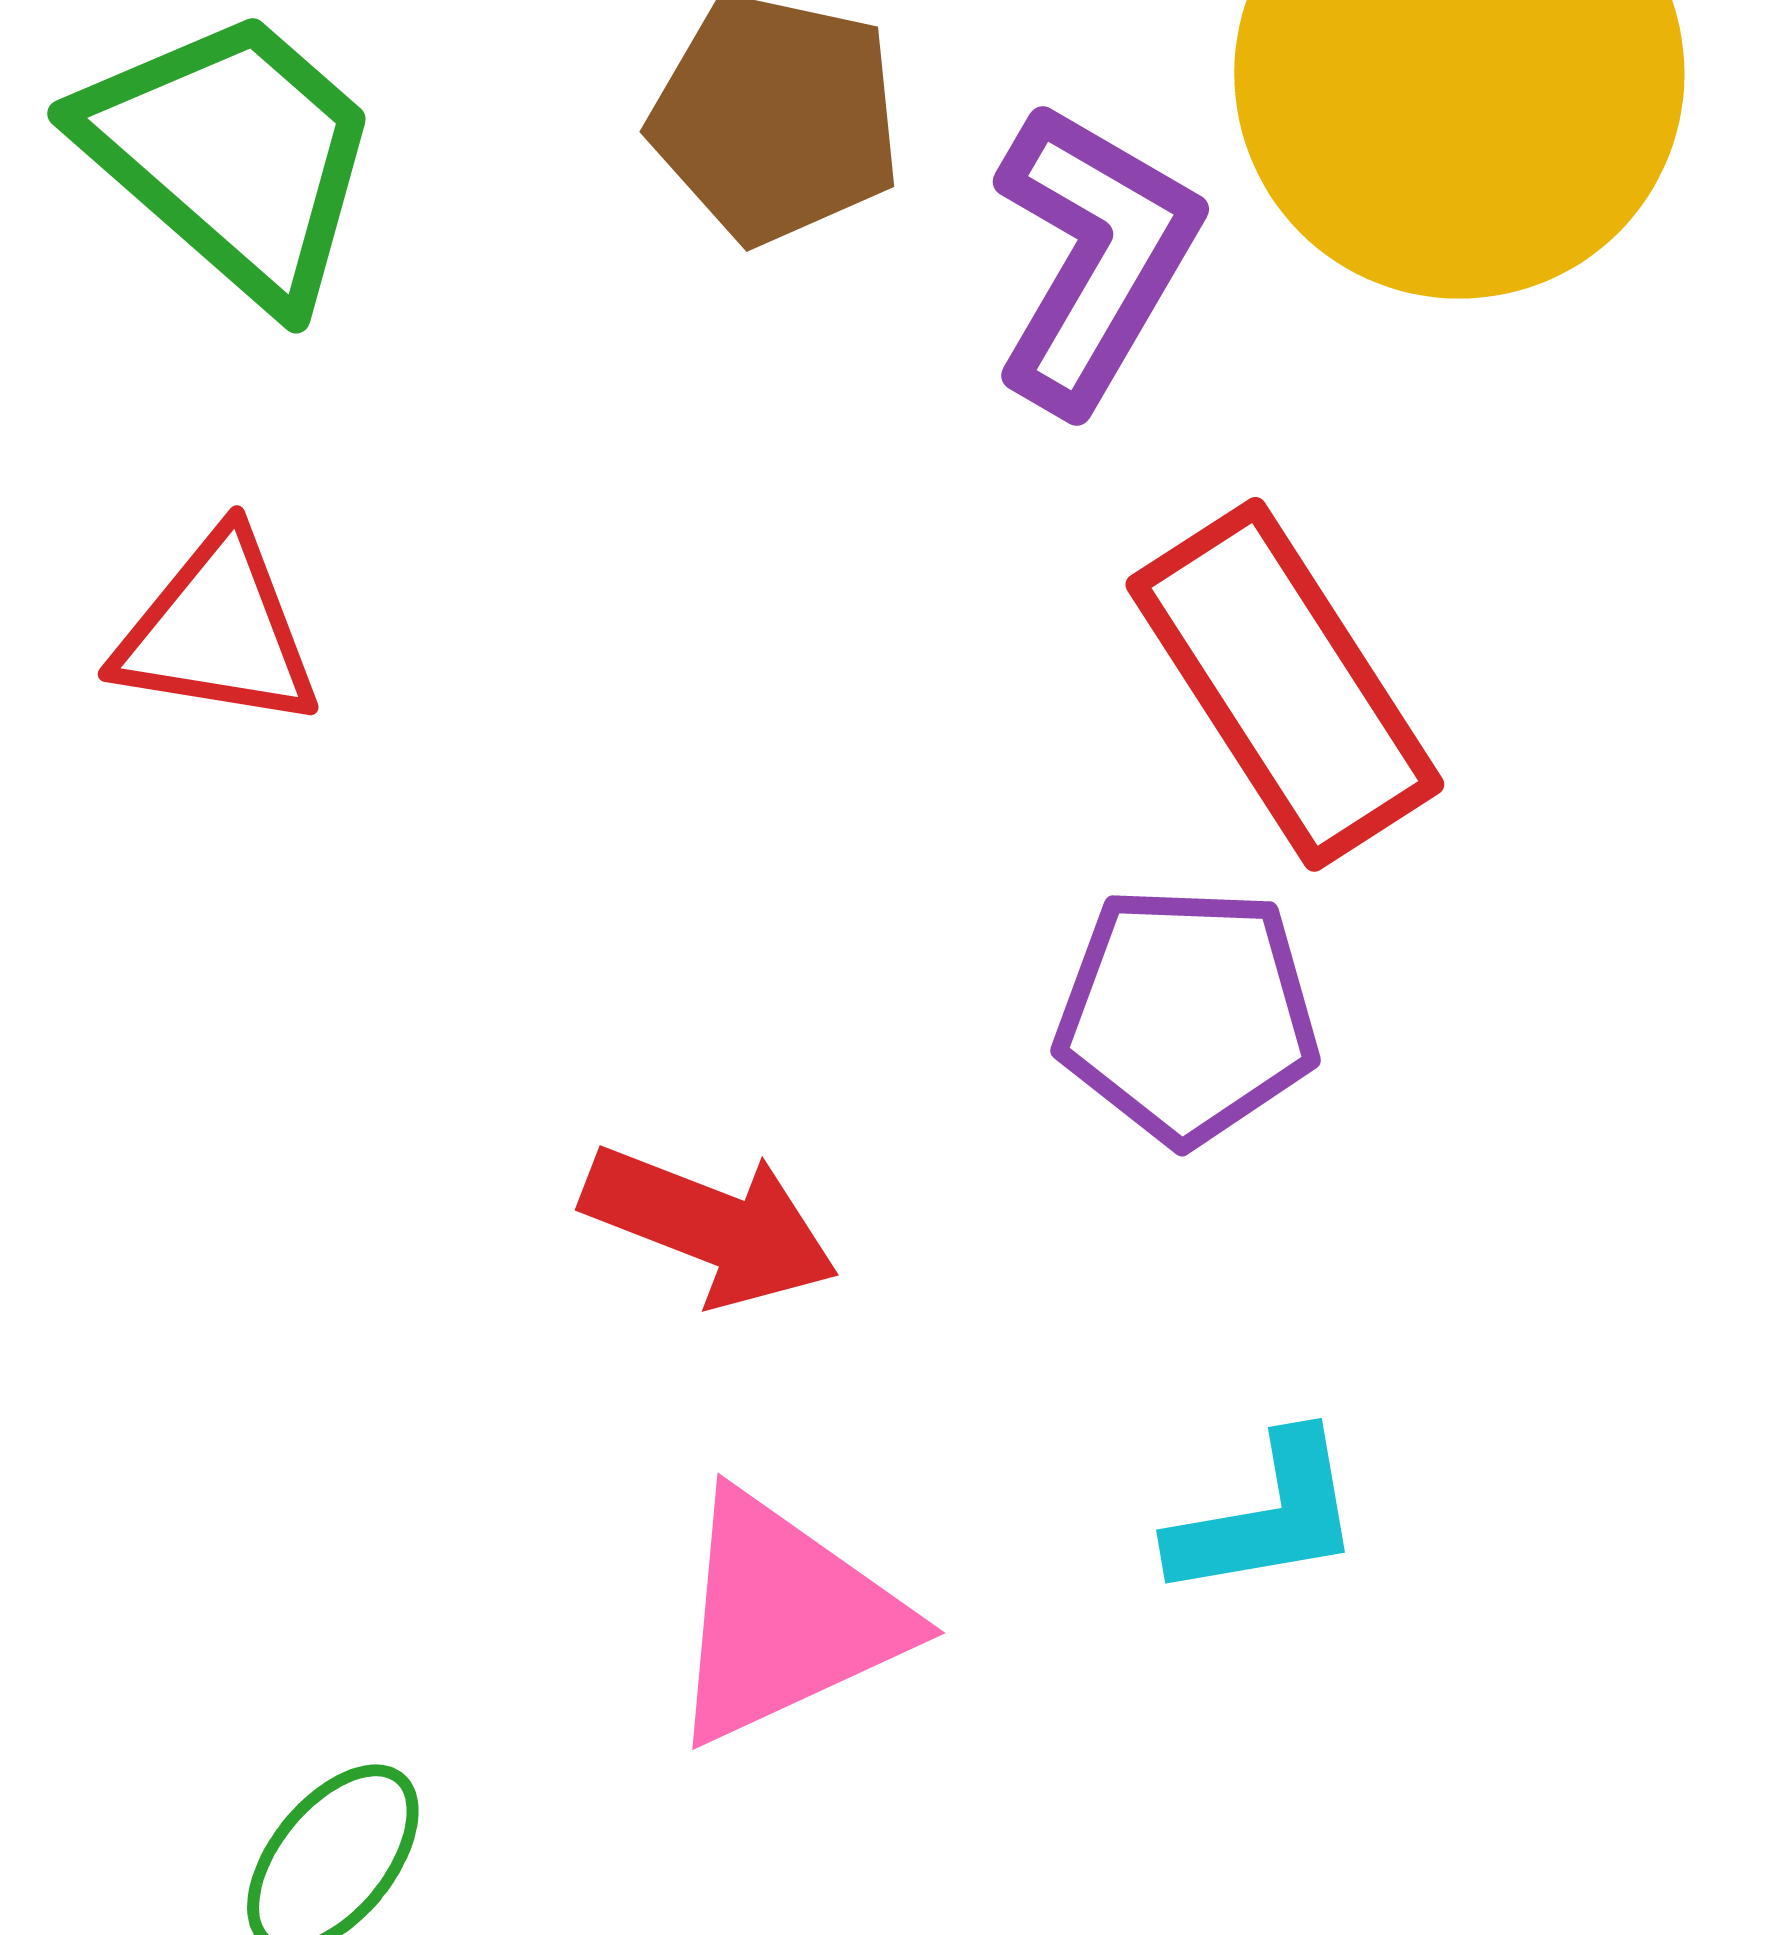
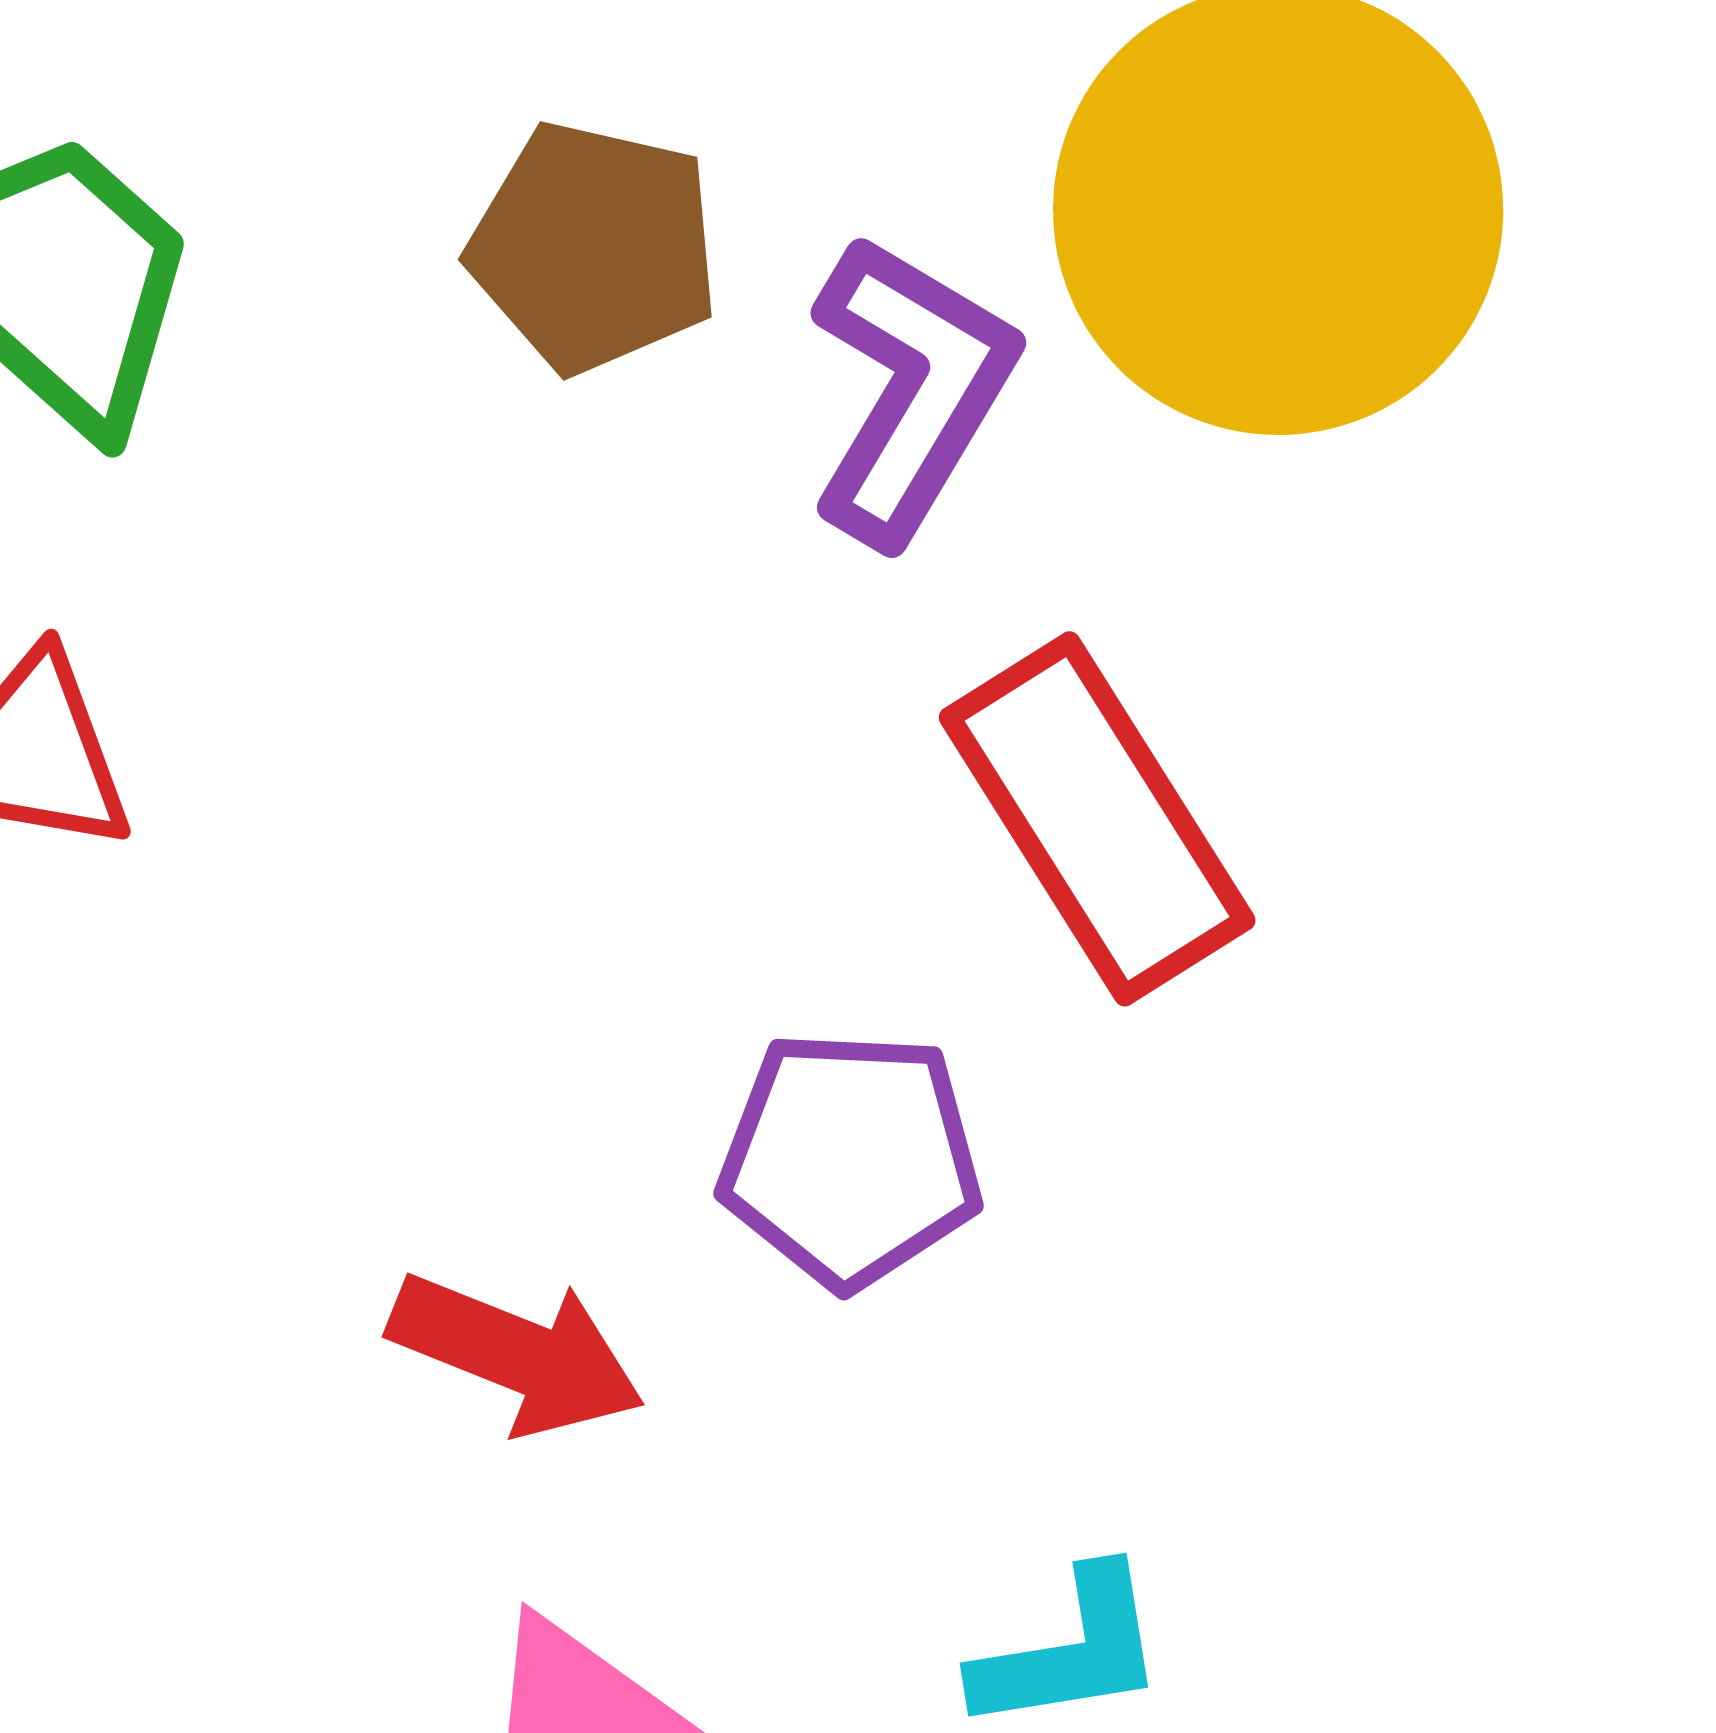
purple pentagon: (1187, 1015) -> (850, 1159), moved

